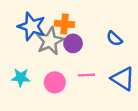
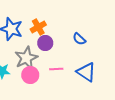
orange cross: (65, 24) -> (38, 27), turned -35
gray star: (50, 41) -> (26, 58), moved

